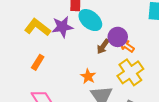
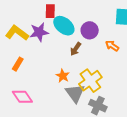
purple circle: (118, 37) -> (90, 30), moved
orange arrow: (127, 46) -> (112, 46), moved
yellow cross: (130, 72) -> (90, 81), moved

